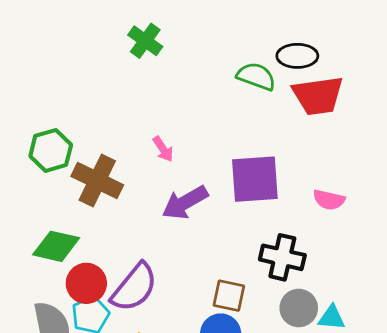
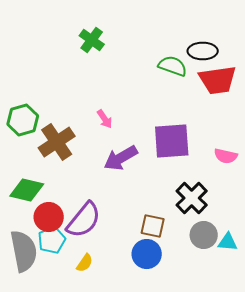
brown cross: (97, 181) -> (57, 142), turned 30
black cross: (282, 257) -> (192, 198), turned 32

